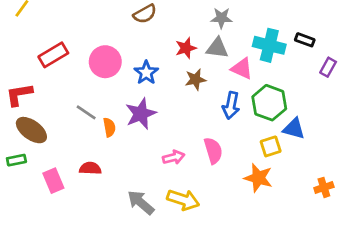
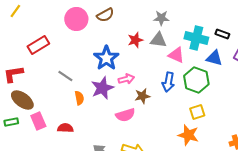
pink circle: (105, 62) -> (76, 19), moved
blue star: (146, 73) -> (106, 58), size x1.4
brown star: (195, 79) -> (142, 96), moved
gray line: (86, 112) -> (65, 76), moved
blue triangle: (294, 129) -> (214, 58), moved
pink semicircle: (213, 151) -> (125, 115), moved, turned 90
pink arrow: (174, 157) -> (126, 79), moved
pink rectangle: (53, 181) -> (38, 121), moved

